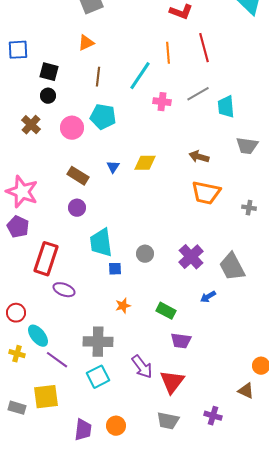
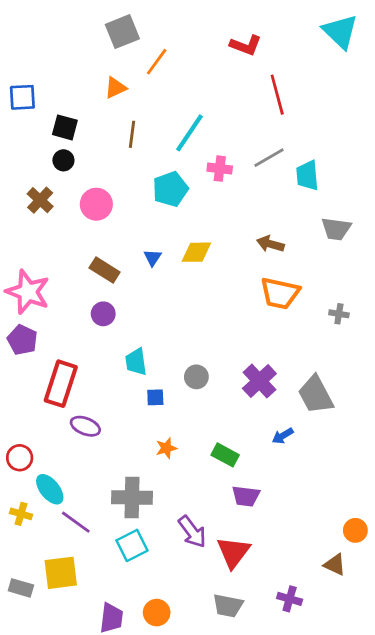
orange line: (168, 53) -> (157, 62), moved, turned 40
cyan pentagon: (103, 117) -> (170, 189), moved, turned -30
cyan trapezoid: (101, 243) -> (136, 362), size x0.7

